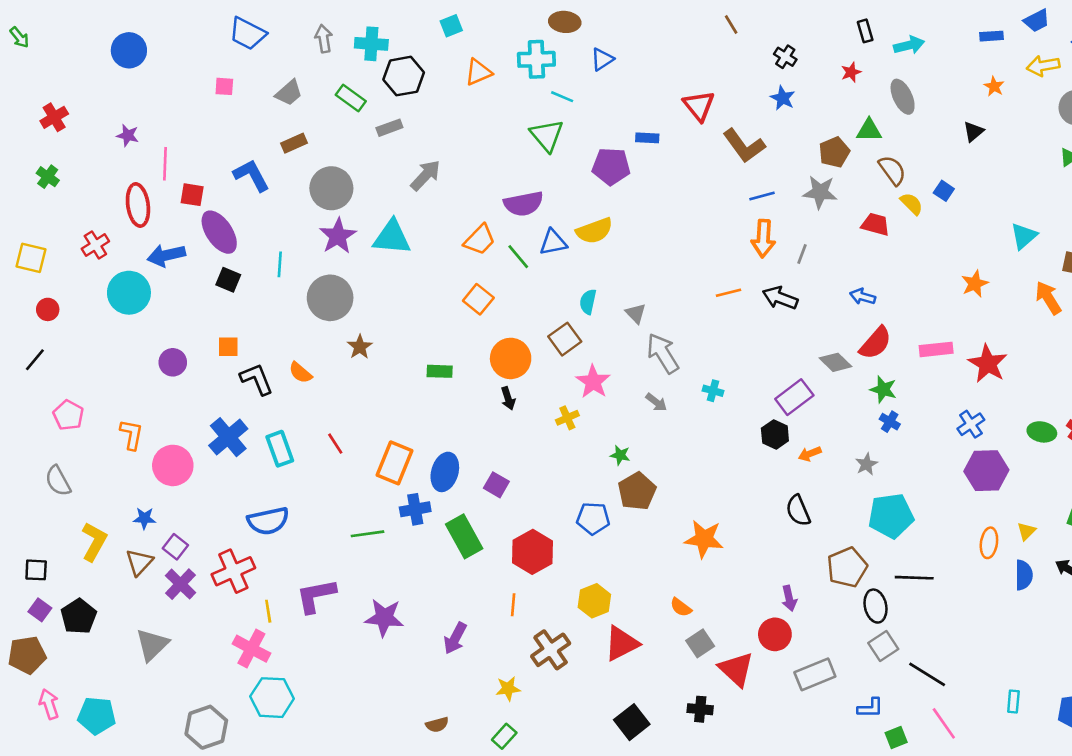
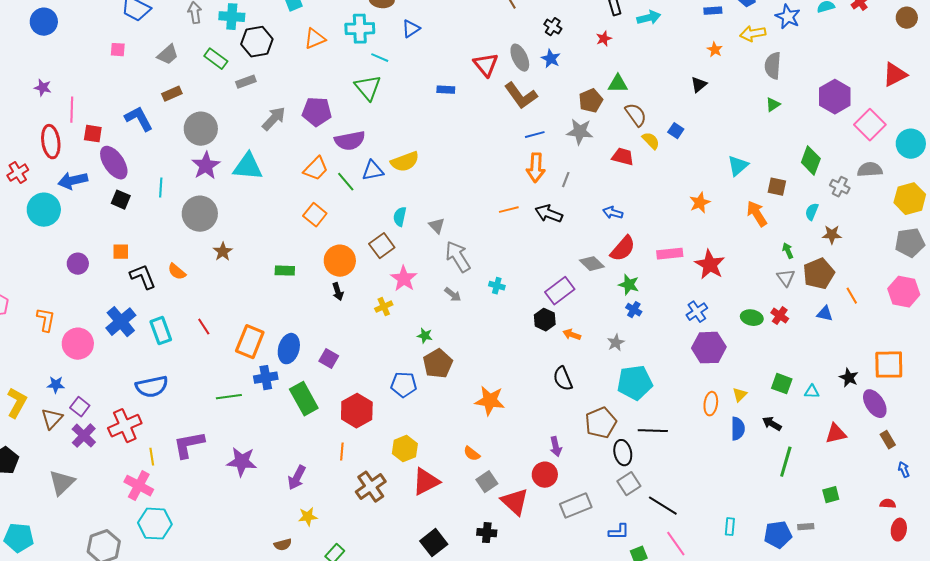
gray ellipse: (903, 97) -> (520, 58), moved
purple pentagon: (611, 166) -> (317, 112), moved
orange arrow: (810, 454) -> (572, 335), turned 42
yellow star: (508, 689) -> (308, 517), moved

